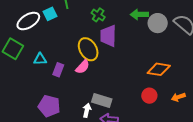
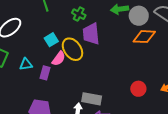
cyan square: (50, 14) -> (51, 40), moved
pink semicircle: (83, 67) -> (59, 59), moved
orange diamond: (159, 69) -> (144, 37), moved

